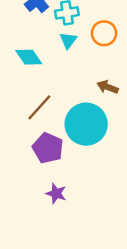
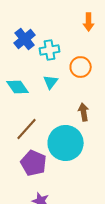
cyan triangle: (68, 40) -> (51, 82), moved
brown arrow: (108, 87) -> (84, 112), turned 60

